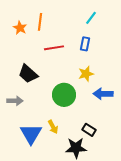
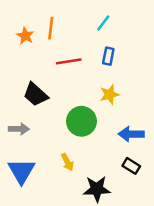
cyan line: (91, 18) -> (103, 23), moved
blue arrow: (103, 94) -> (131, 134), moved
black rectangle: (89, 130) -> (131, 166), moved
blue triangle: (31, 134) -> (21, 171), moved

